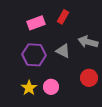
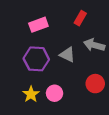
red rectangle: (63, 17) -> (80, 18), moved

